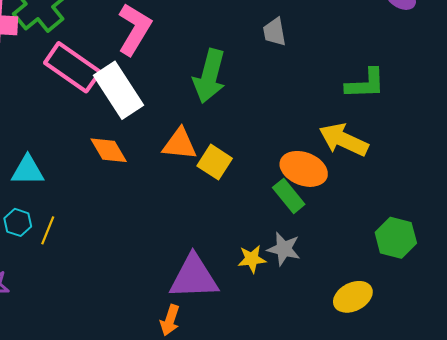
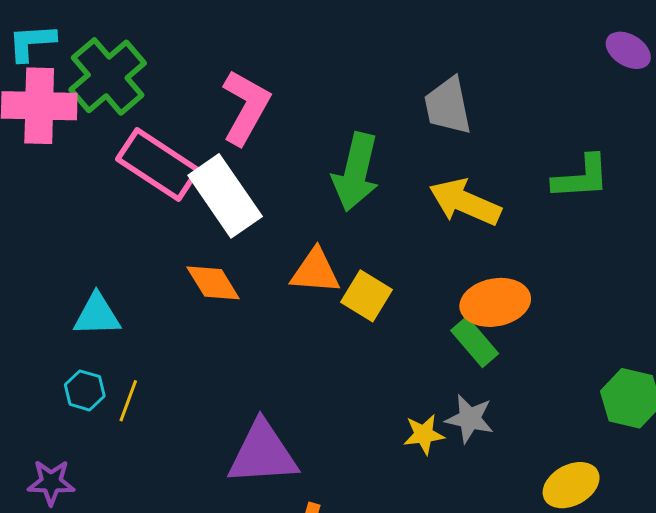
gray trapezoid: (274, 32) -> (448, 106), size x1.4
yellow arrow: (344, 140) -> (465, 202), moved
orange ellipse: (304, 169) -> (495, 302), turned -30
purple triangle: (194, 277) -> (263, 453), moved

